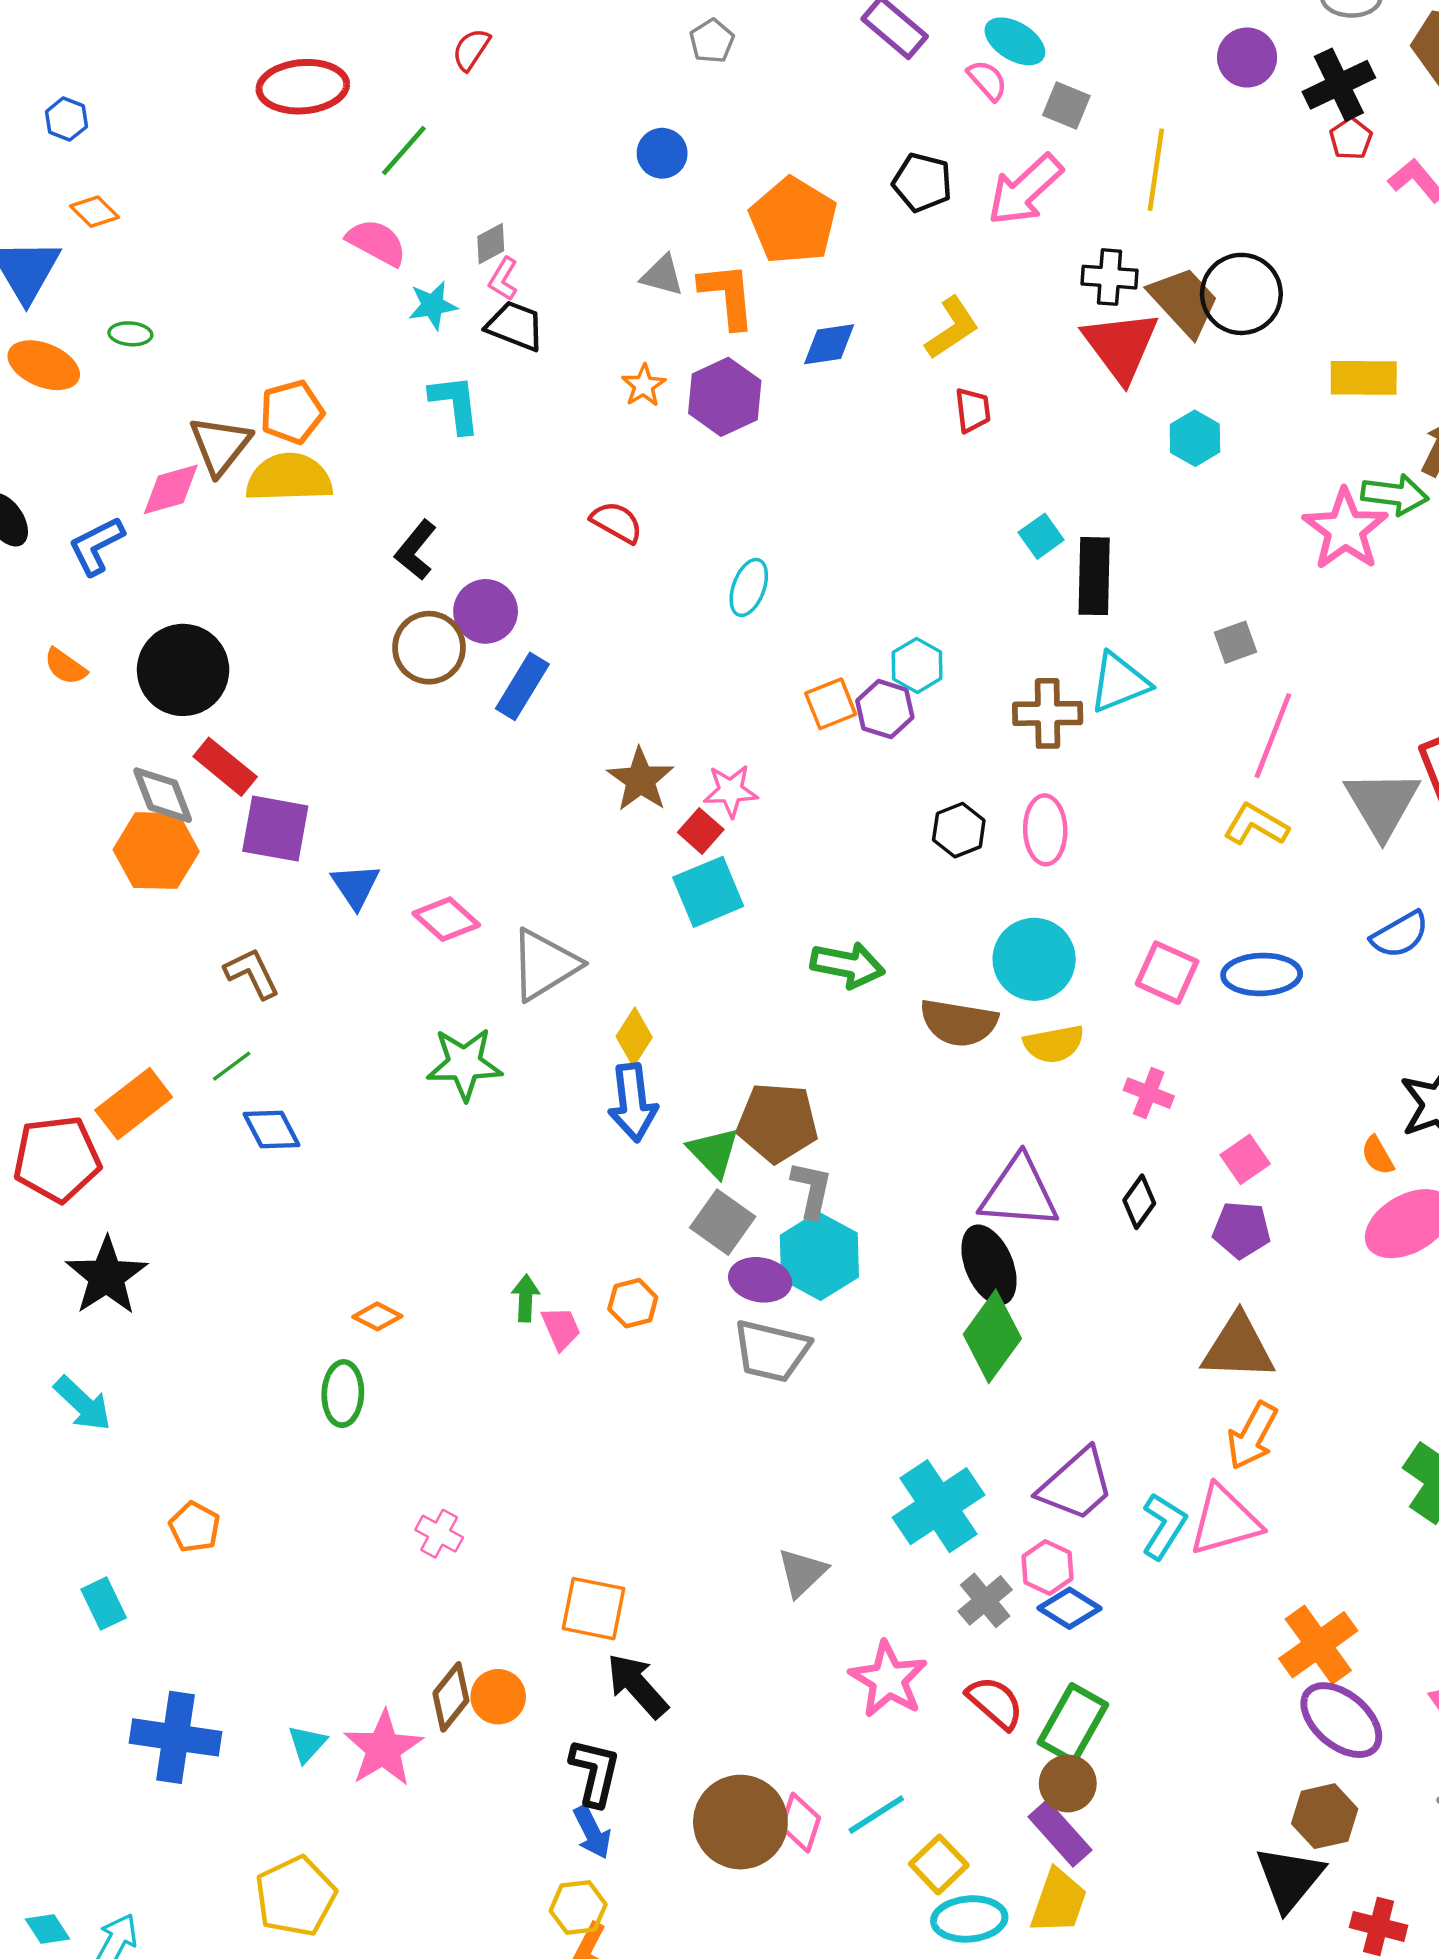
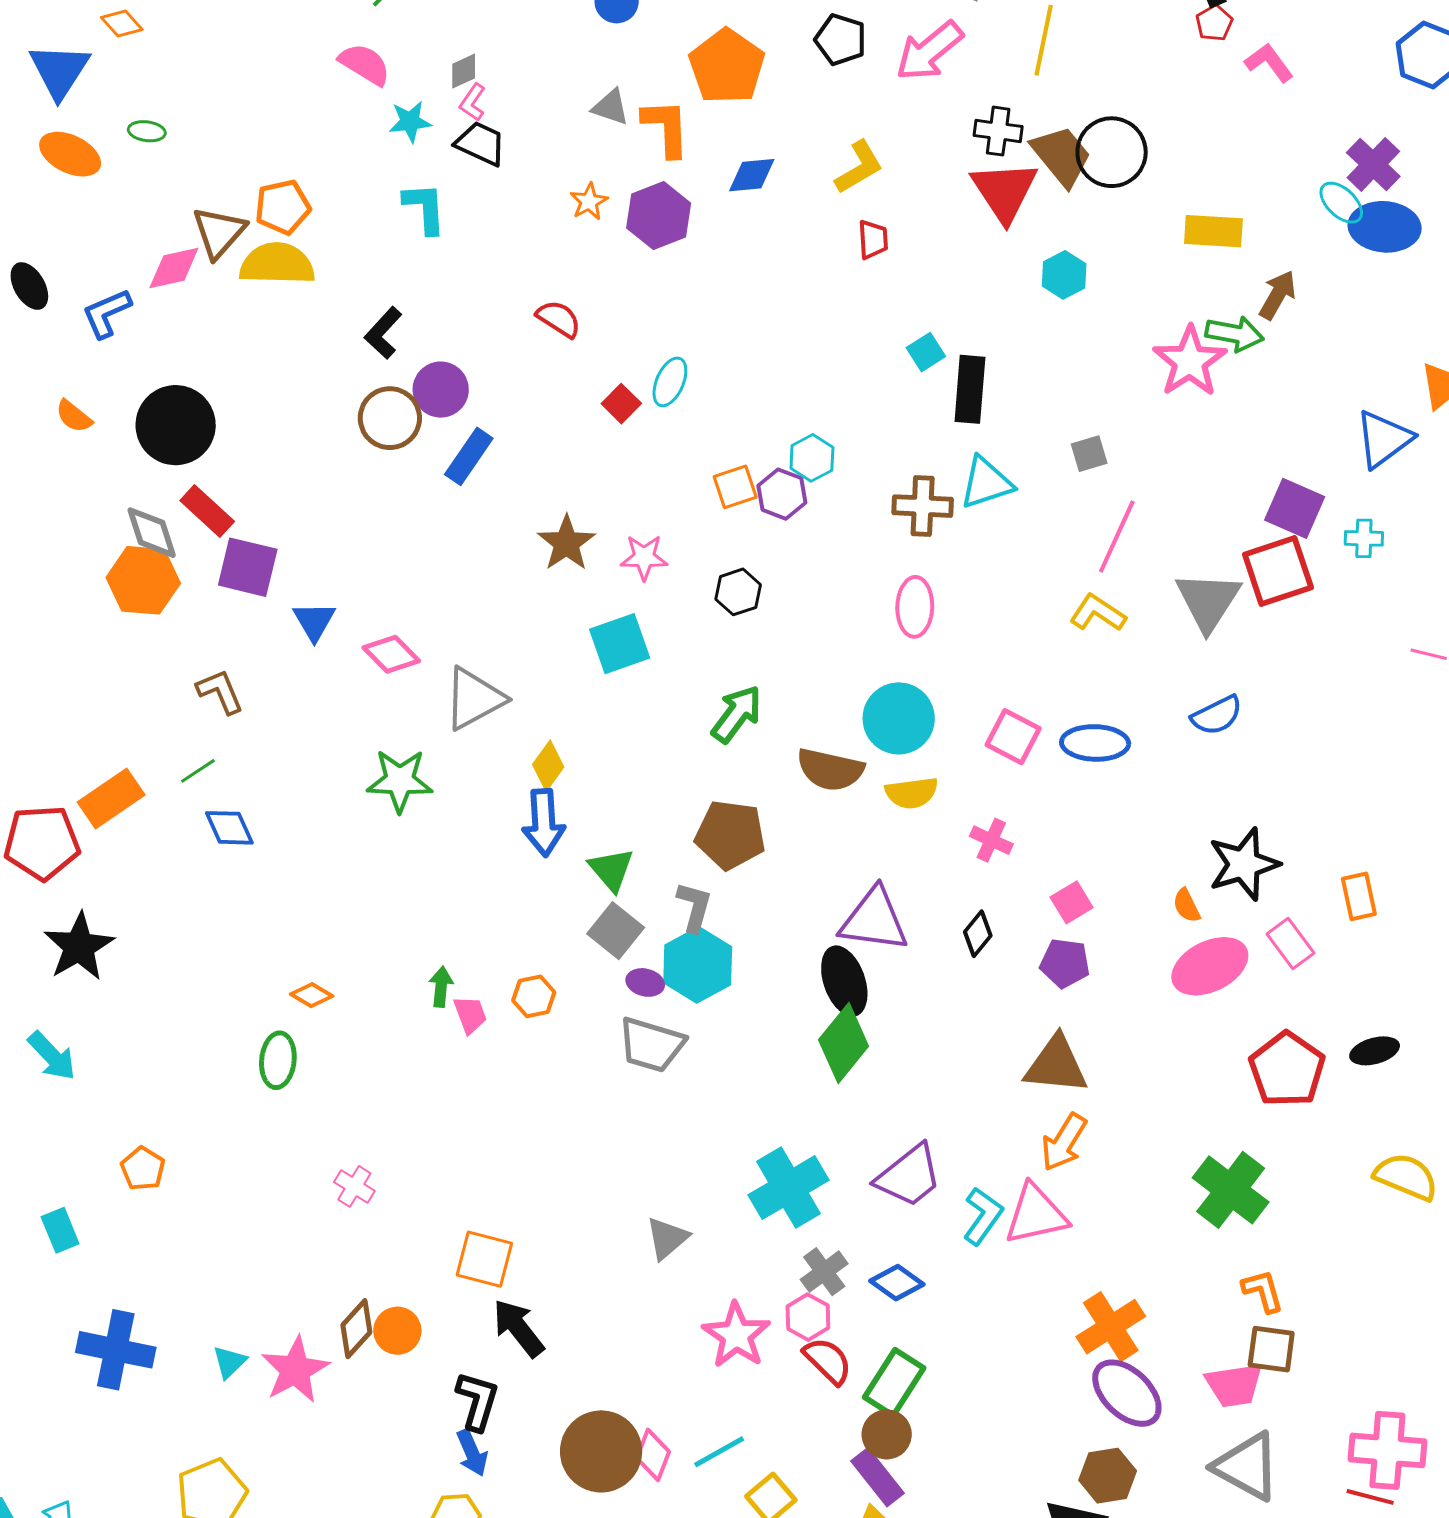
black hexagon: (959, 830) -> (738, 592), moved
red square: (701, 831) -> (621, 404), moved
green arrow: (848, 965) -> (737, 714), turned -68
brown pentagon: (777, 1123) -> (730, 835), moved
purple ellipse: (760, 1280) -> (645, 982), size x0.7
pink hexagon: (1048, 1567) -> (808, 1317), moved

